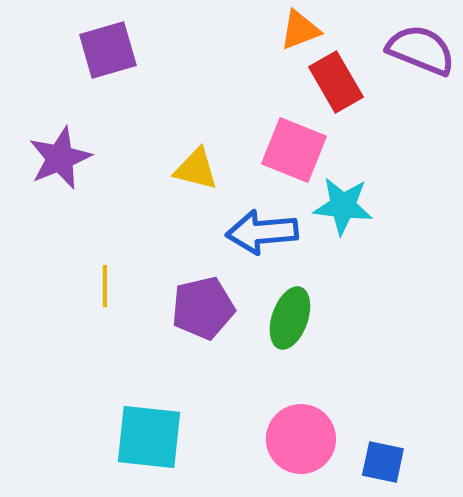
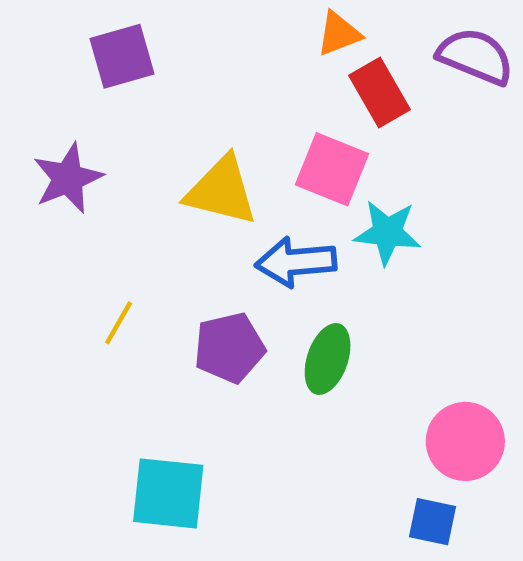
yellow triangle: (196, 169) -> (221, 191), size x1.5
yellow line: (105, 286) -> (119, 323), turned 30
pink circle: (301, 439) -> (465, 441), moved

